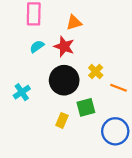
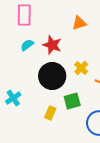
orange triangle: (74, 23) -> (79, 23), moved
cyan cross: (22, 92) -> (13, 98), moved

